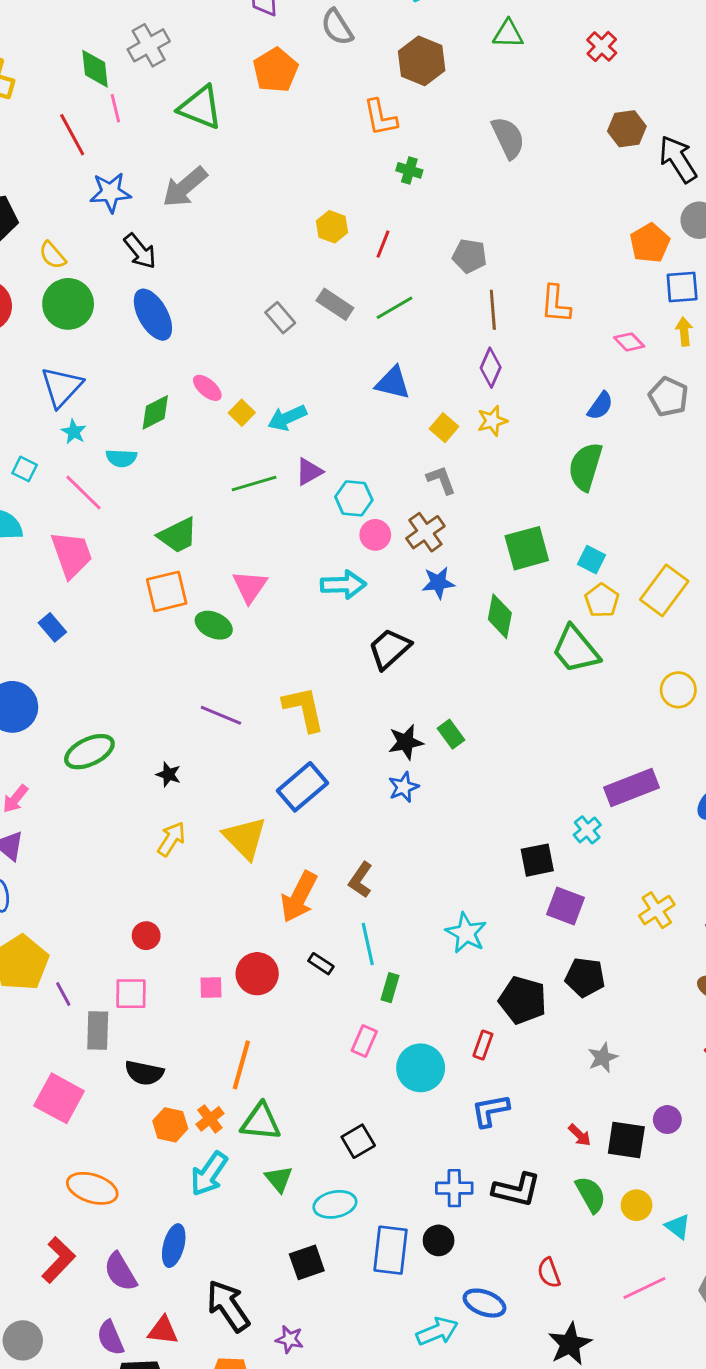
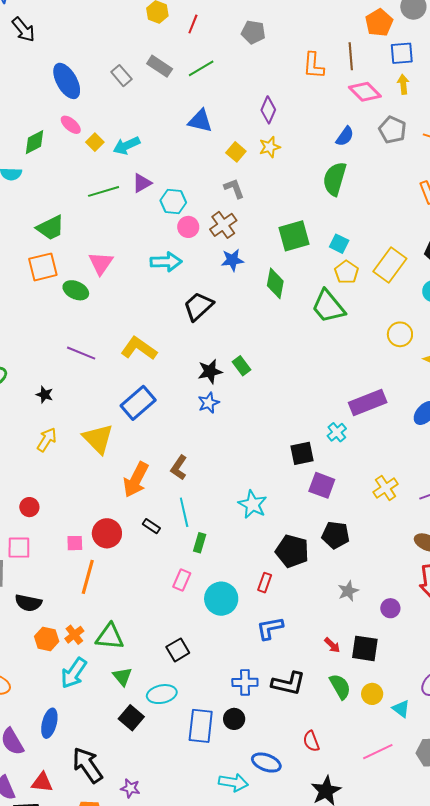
brown line: (493, 310) -> (351, 56), moved
blue ellipse: (153, 315) -> (67, 81), moved
pink diamond: (629, 342) -> (365, 92), size x1.5
yellow L-shape: (304, 709) -> (139, 348), turned -42
orange line: (241, 1065) -> (88, 577), moved
purple circle: (667, 1120) -> (390, 608), moved
black square: (307, 1262) -> (131, 718), moved, turned -30
cyan arrow: (437, 1331) -> (233, 782), turned 32

